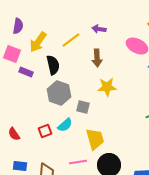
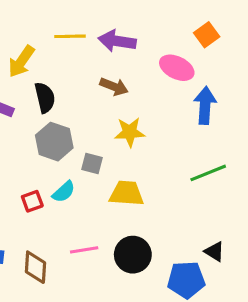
purple arrow: (99, 29) -> (117, 41), size x1.6
yellow line: (71, 40) -> (70, 36), moved, turned 36
brown arrow: (97, 58) -> (114, 87), turned -66
yellow trapezoid: (95, 139) -> (127, 193), moved, turned -70

